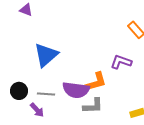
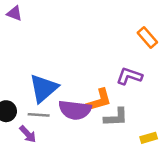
blue triangle: (46, 55) -> (43, 88), moved
gray L-shape: (93, 106) -> (116, 117), moved

